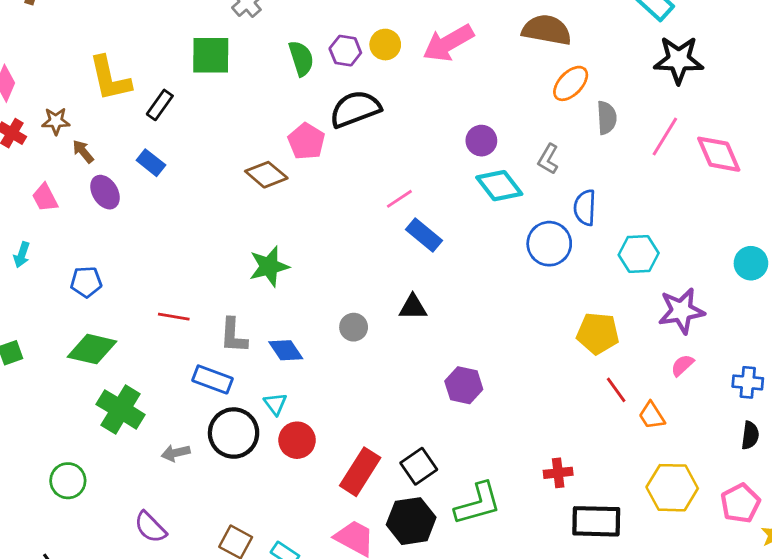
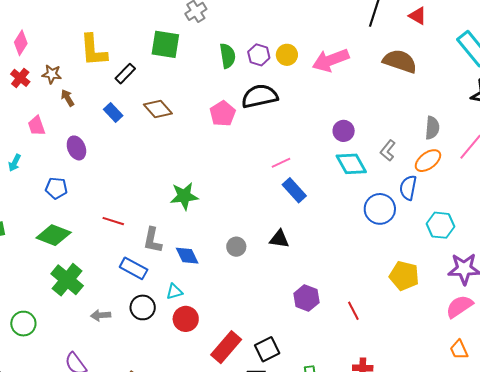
orange ellipse: (571, 83) -> (428, 161), moved
brown diamond: (266, 175) -> (158, 109), moved
purple ellipse: (105, 192) -> (76, 148), moved
pink semicircle: (682, 365) -> (459, 306), size x1.6
red line: (616, 390) -> (353, 311), moved
cyan triangle: (275, 404) -> (174, 292), turned 42
orange trapezoid: (652, 415) -> (459, 350), moved
black circle: (234, 433) -> (143, 307), size x0.7

